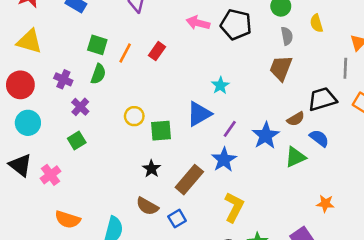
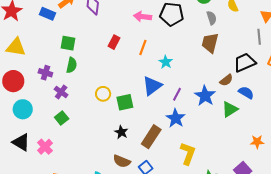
orange line: (125, 53) -> (143, 48), moved

